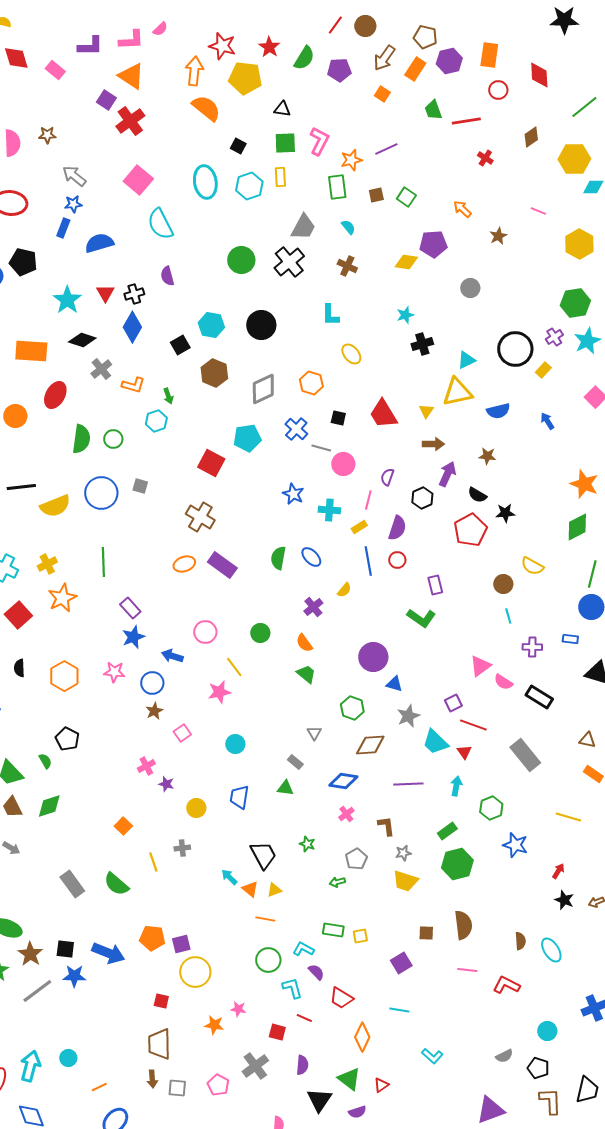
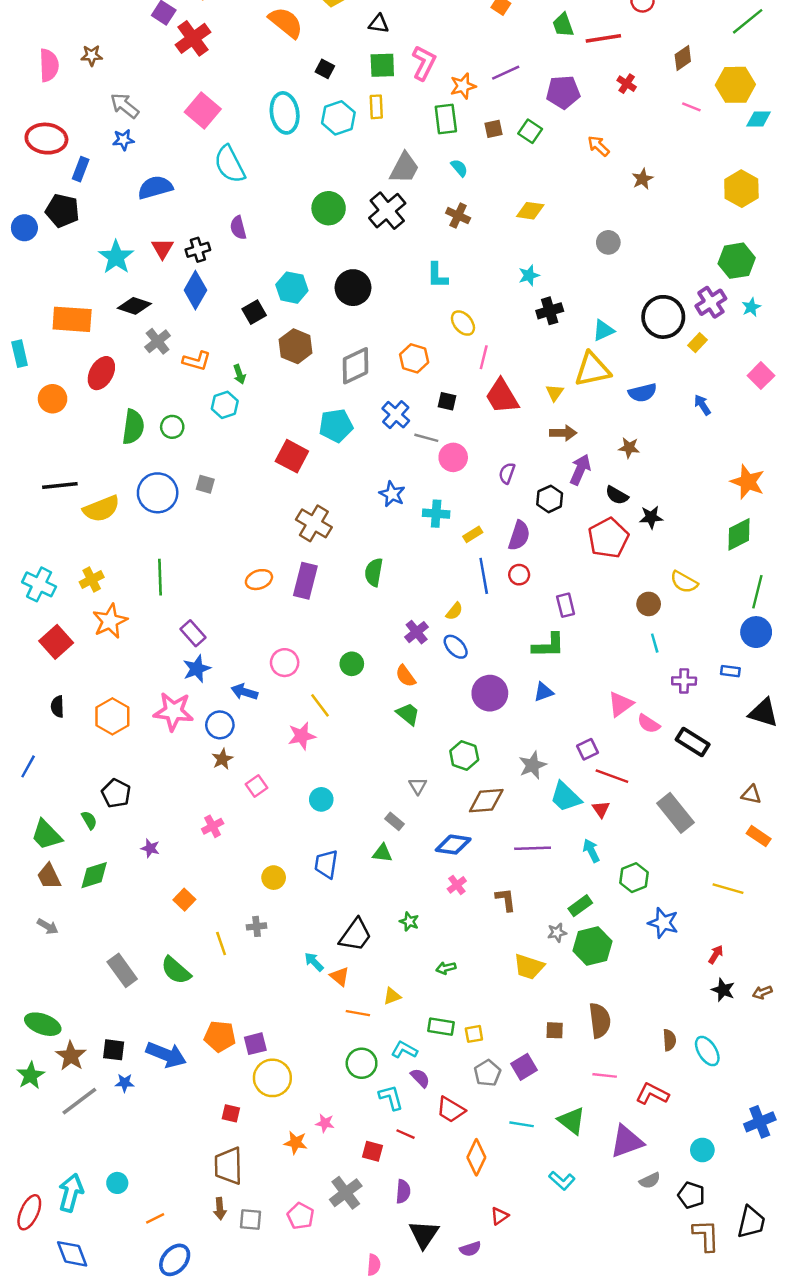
pink line: (538, 211) -> (691, 107), moved
blue rectangle: (63, 228) -> (81, 169), moved
purple pentagon: (433, 244) -> (563, 92), moved
purple cross: (554, 337) -> (711, 302), size x1.4
cyan star: (587, 341) -> (751, 307), size x0.6
pink line: (368, 500) -> (484, 357), moved
brown cross: (200, 517) -> (314, 523), moved
blue ellipse: (311, 557) -> (456, 647), moved
purple rectangle: (222, 565) -> (305, 581), turned 68
green L-shape: (421, 618) -> (548, 645), turned -36
pink star: (114, 672) -> (173, 711), size x1.5
blue triangle: (394, 684) -> (544, 692), moved, turned -36
purple star: (166, 784) -> (150, 848), moved
cyan arrow: (456, 786) -> (591, 851), turned -36
gray star: (403, 853) -> (557, 933), moved
black trapezoid: (263, 855) -> (355, 935), turned 64
gray pentagon: (356, 859) -> (487, 1073), moved
yellow triangle: (274, 890) -> (392, 996), moved
blue star: (74, 976) -> (125, 1083), size x0.7
green triangle: (349, 1079) -> (572, 1121), moved
purple triangle: (490, 1110) -> (627, 1141), moved

